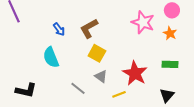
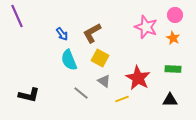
cyan semicircle: (51, 57) -> (69, 60), moved
black triangle: (167, 95) -> (170, 100), turned 49

